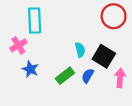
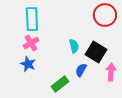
pink cross: (18, 45) -> (31, 43), moved
green rectangle: (65, 76) -> (60, 84), moved

